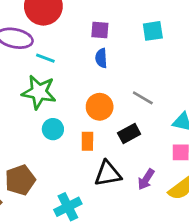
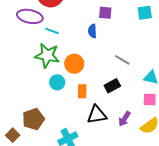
purple square: (100, 30) -> (105, 13), moved
cyan square: (153, 31) -> (145, 13), moved
orange circle: (100, 107) -> (74, 64), moved

